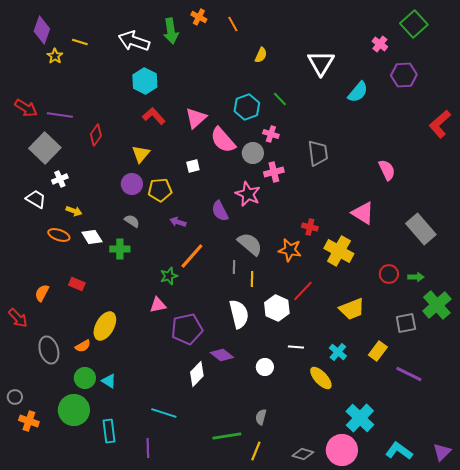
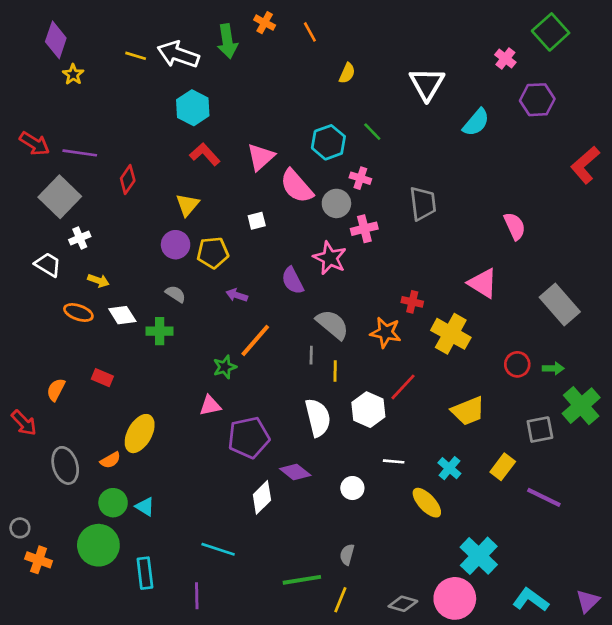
yellow line: (80, 42) -> (136, 56), moved

